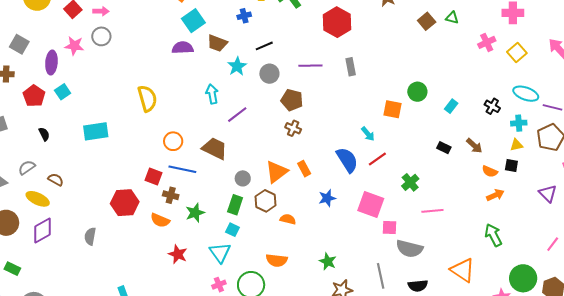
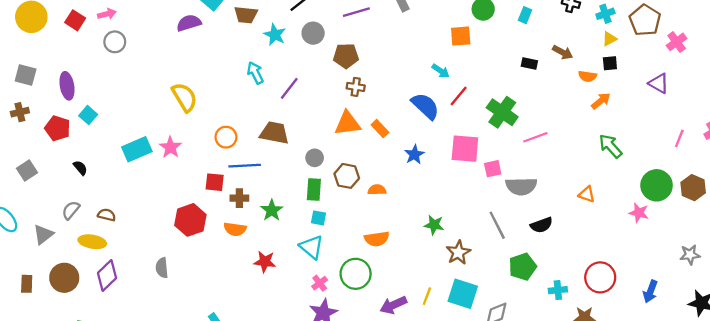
pink star: (74, 46) -> (170, 147), moved, turned -30
purple semicircle: (183, 48) -> (189, 23), moved
orange triangle: (277, 172) -> (348, 123), moved, turned 45
green cross: (410, 182) -> (502, 112), size x1.5
orange triangle: (463, 270) -> (587, 194), size x0.6

